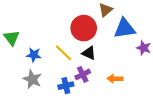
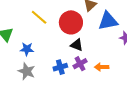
yellow line: (63, 53) -> (39, 17), moved
purple cross: (83, 74) -> (80, 64), moved
blue cross: (66, 86) -> (60, 67), moved

